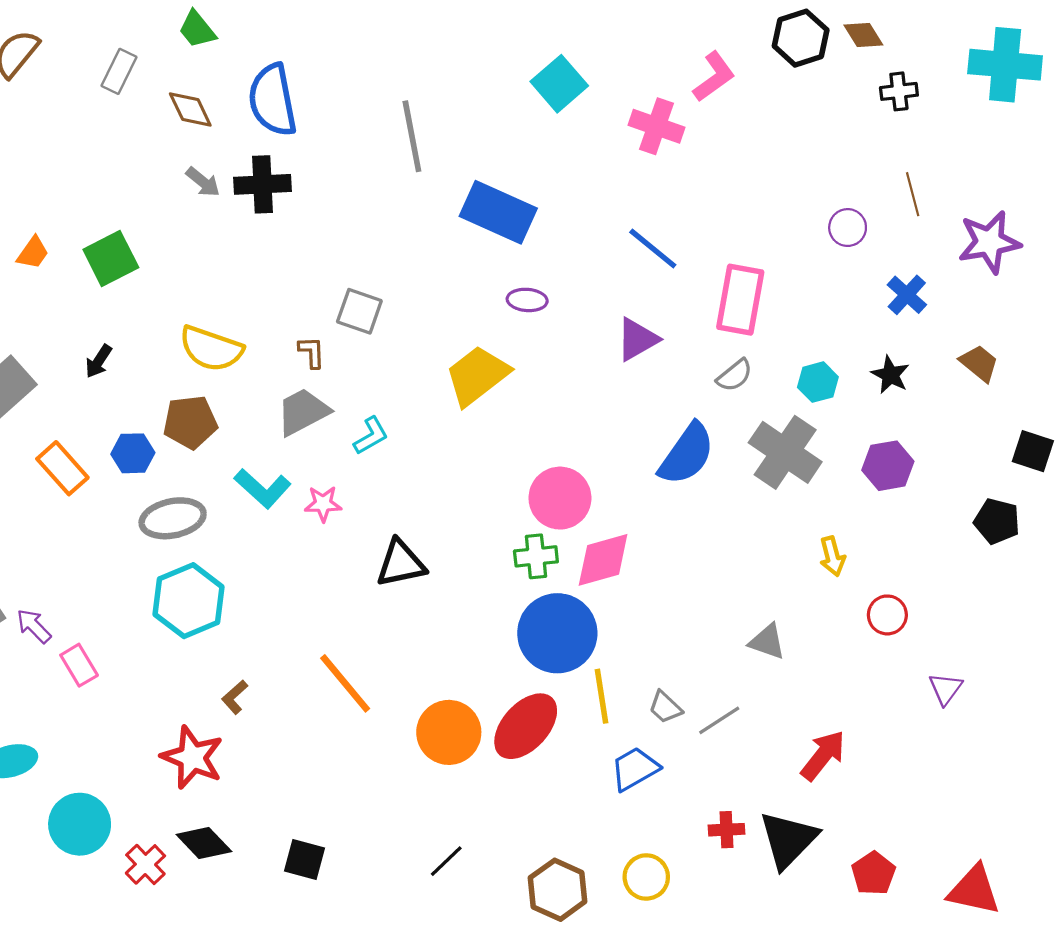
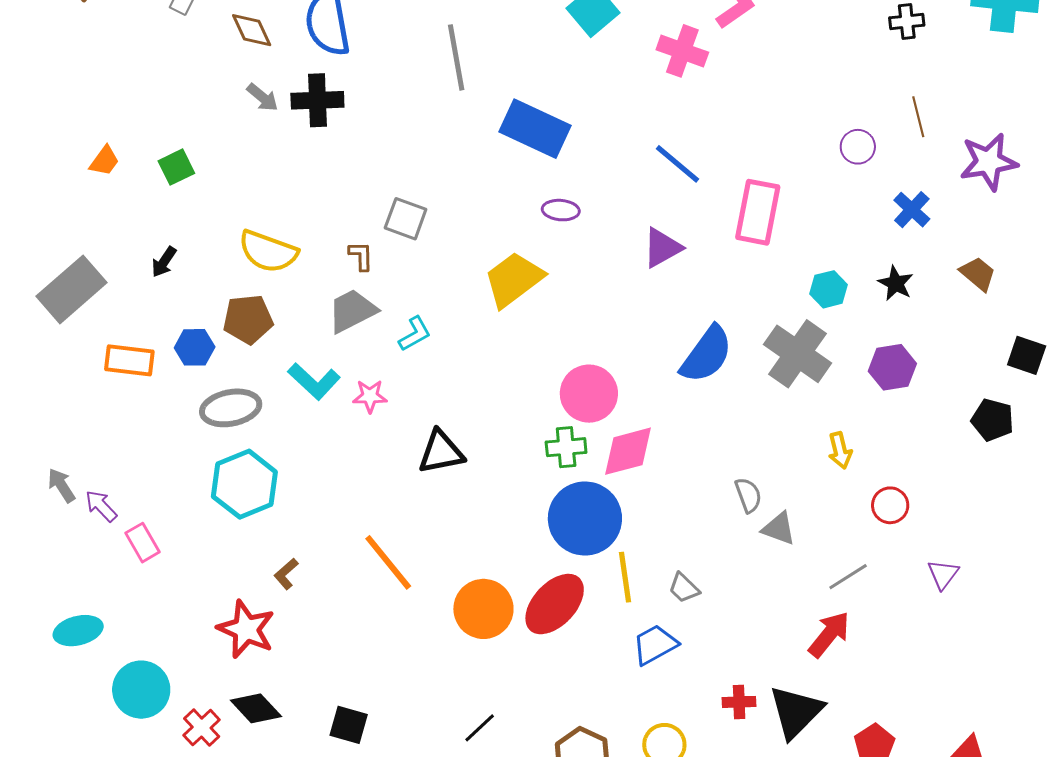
green square: (111, 258) -> (176, 167), size x0.7
gray semicircle: (735, 375) -> (748, 495), moved, turned -72
orange rectangle: (62, 468) -> (129, 360), turned -42
gray line: (719, 720) -> (848, 577), moved

